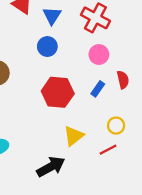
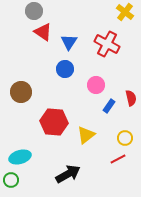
pink circle: (99, 55) -> (96, 85), moved
red hexagon: (58, 92) -> (54, 122), moved
yellow triangle: (74, 136) -> (86, 135), moved

